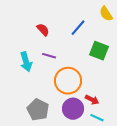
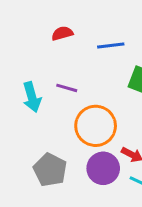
blue line: (78, 28) -> (111, 45), turned 42
red semicircle: (43, 30) -> (62, 33), moved, turned -64

